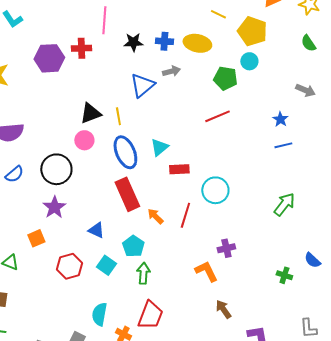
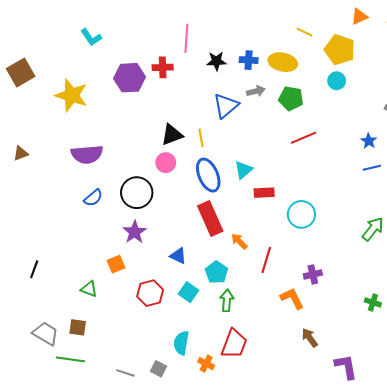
green pentagon: (225, 78) -> (291, 98), moved
red line: (185, 215) -> (266, 260), moved

